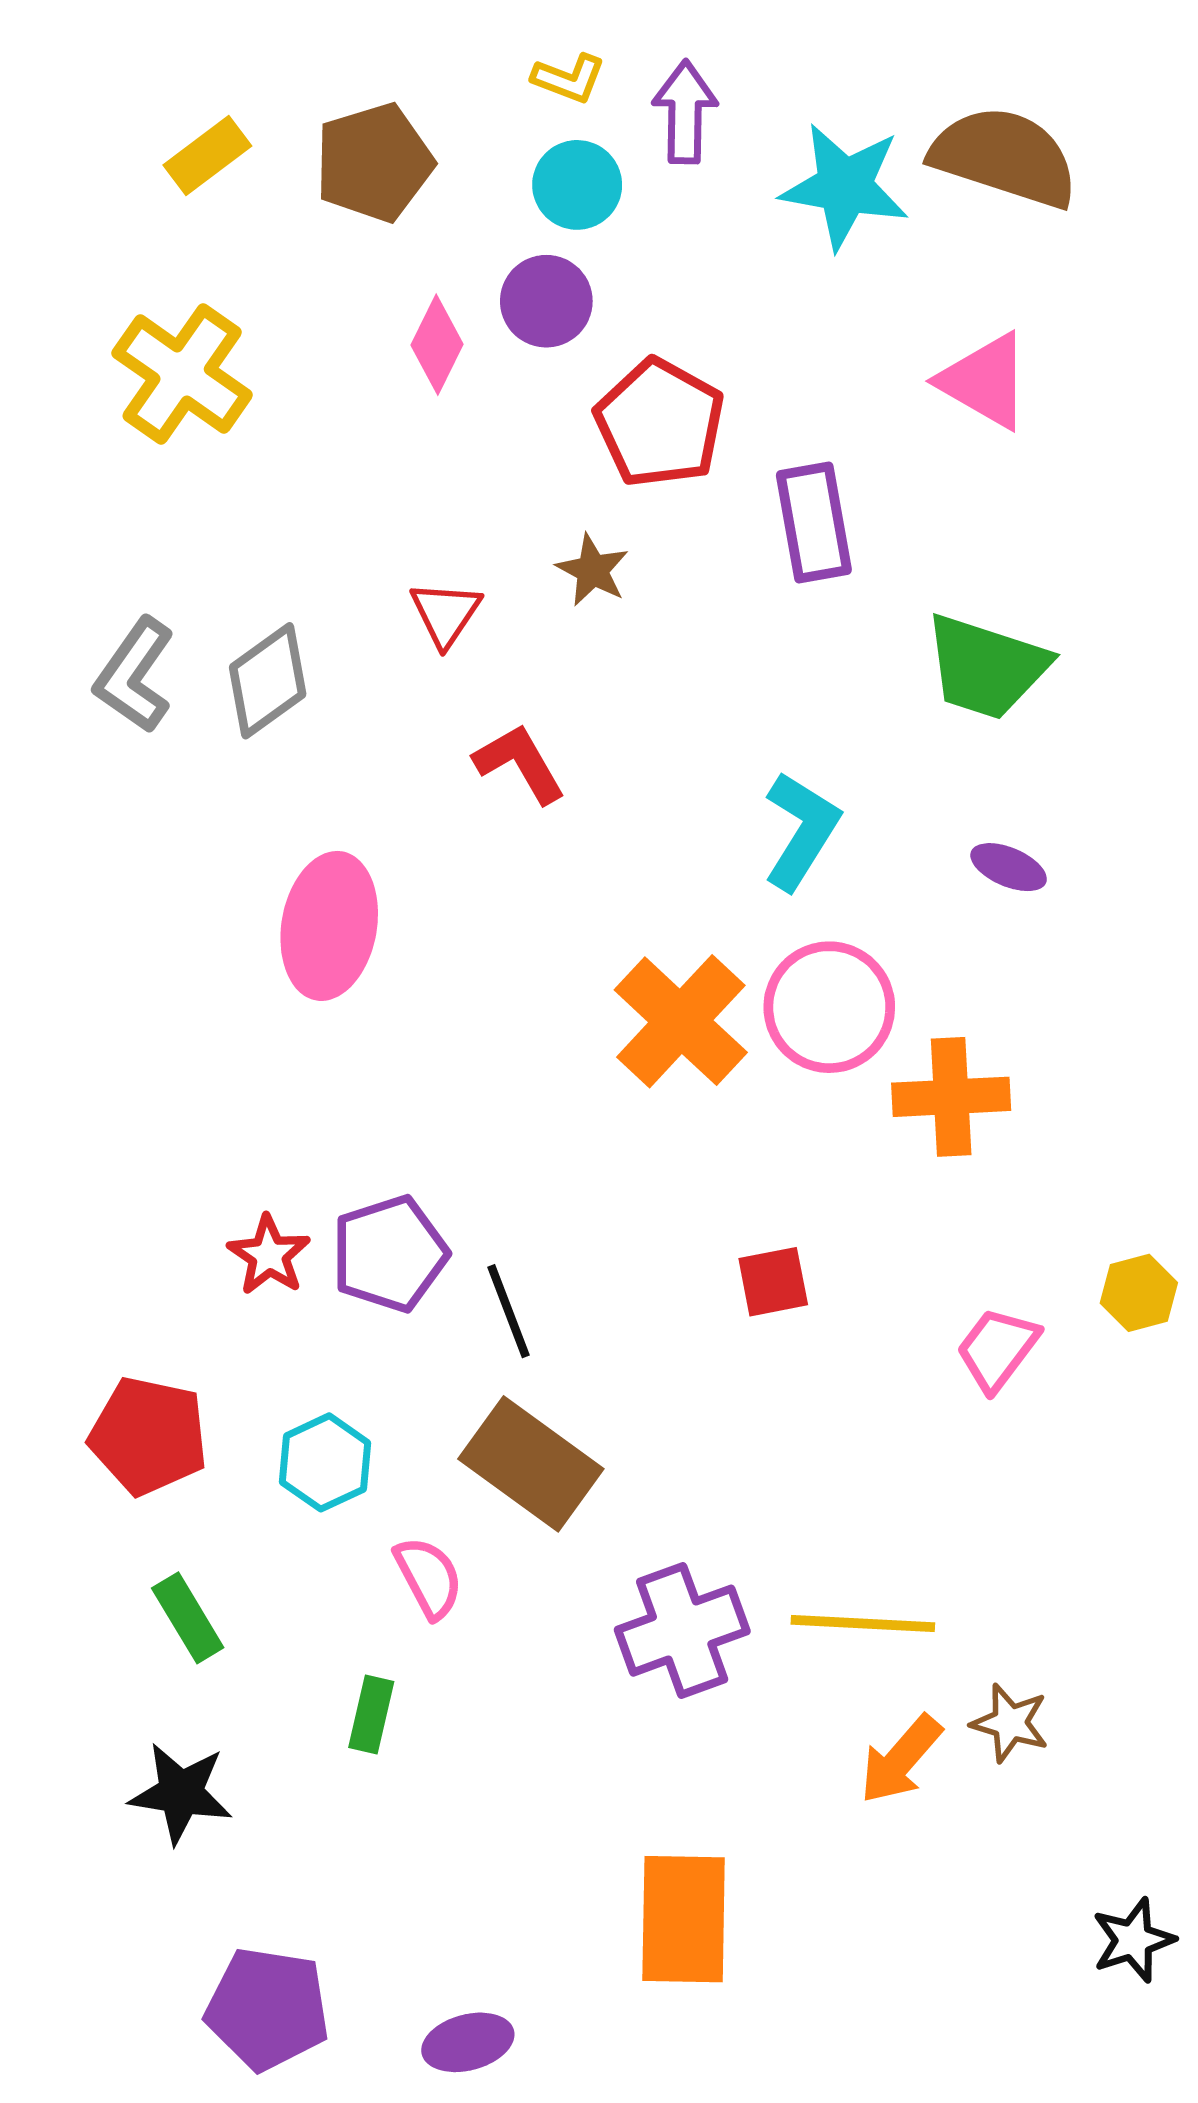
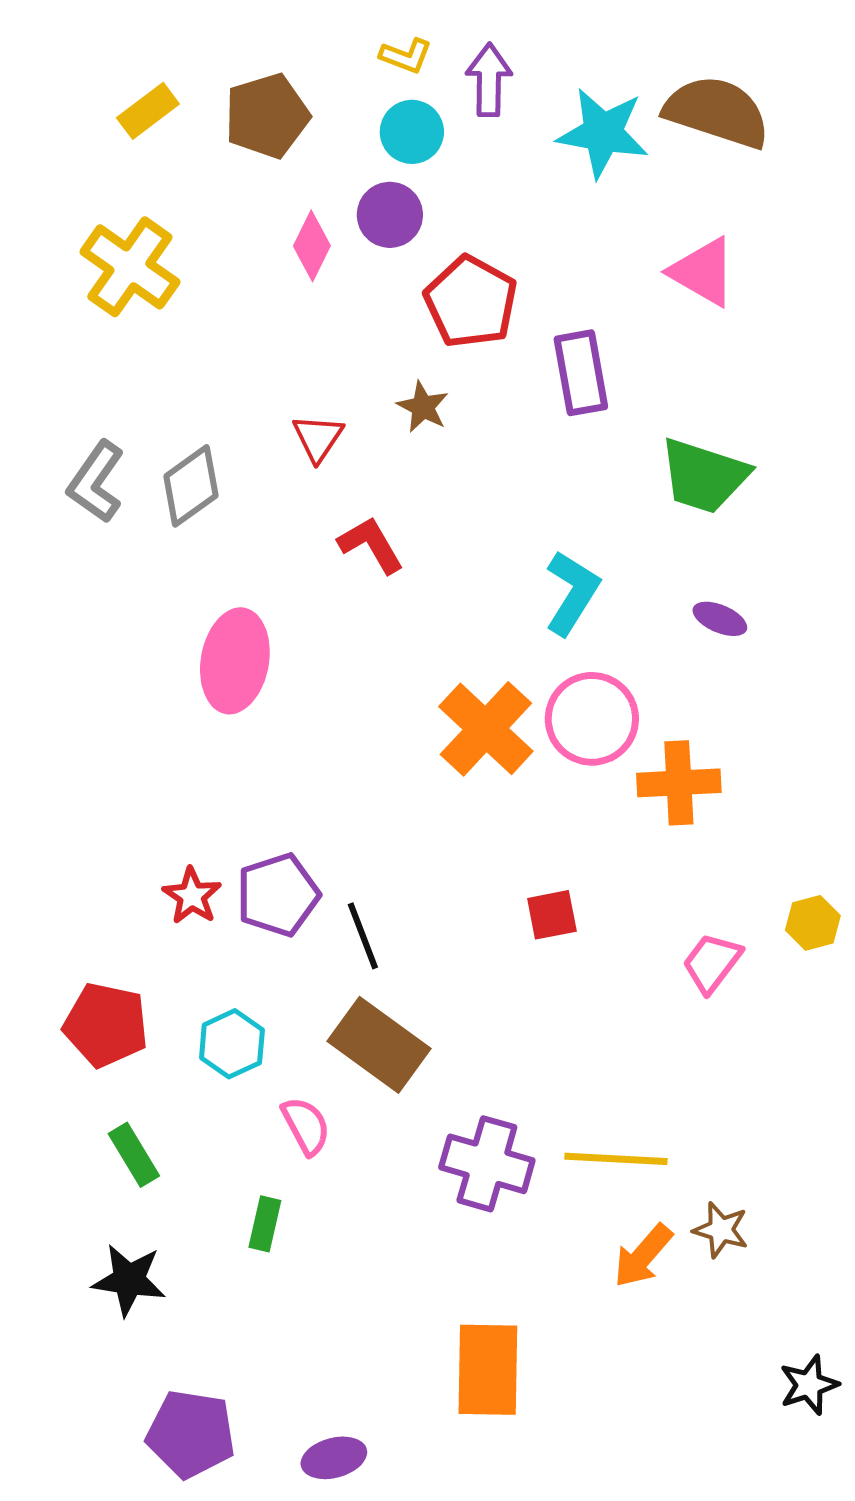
purple cross: (682, 1631) -> (487, 1164), turned 36

